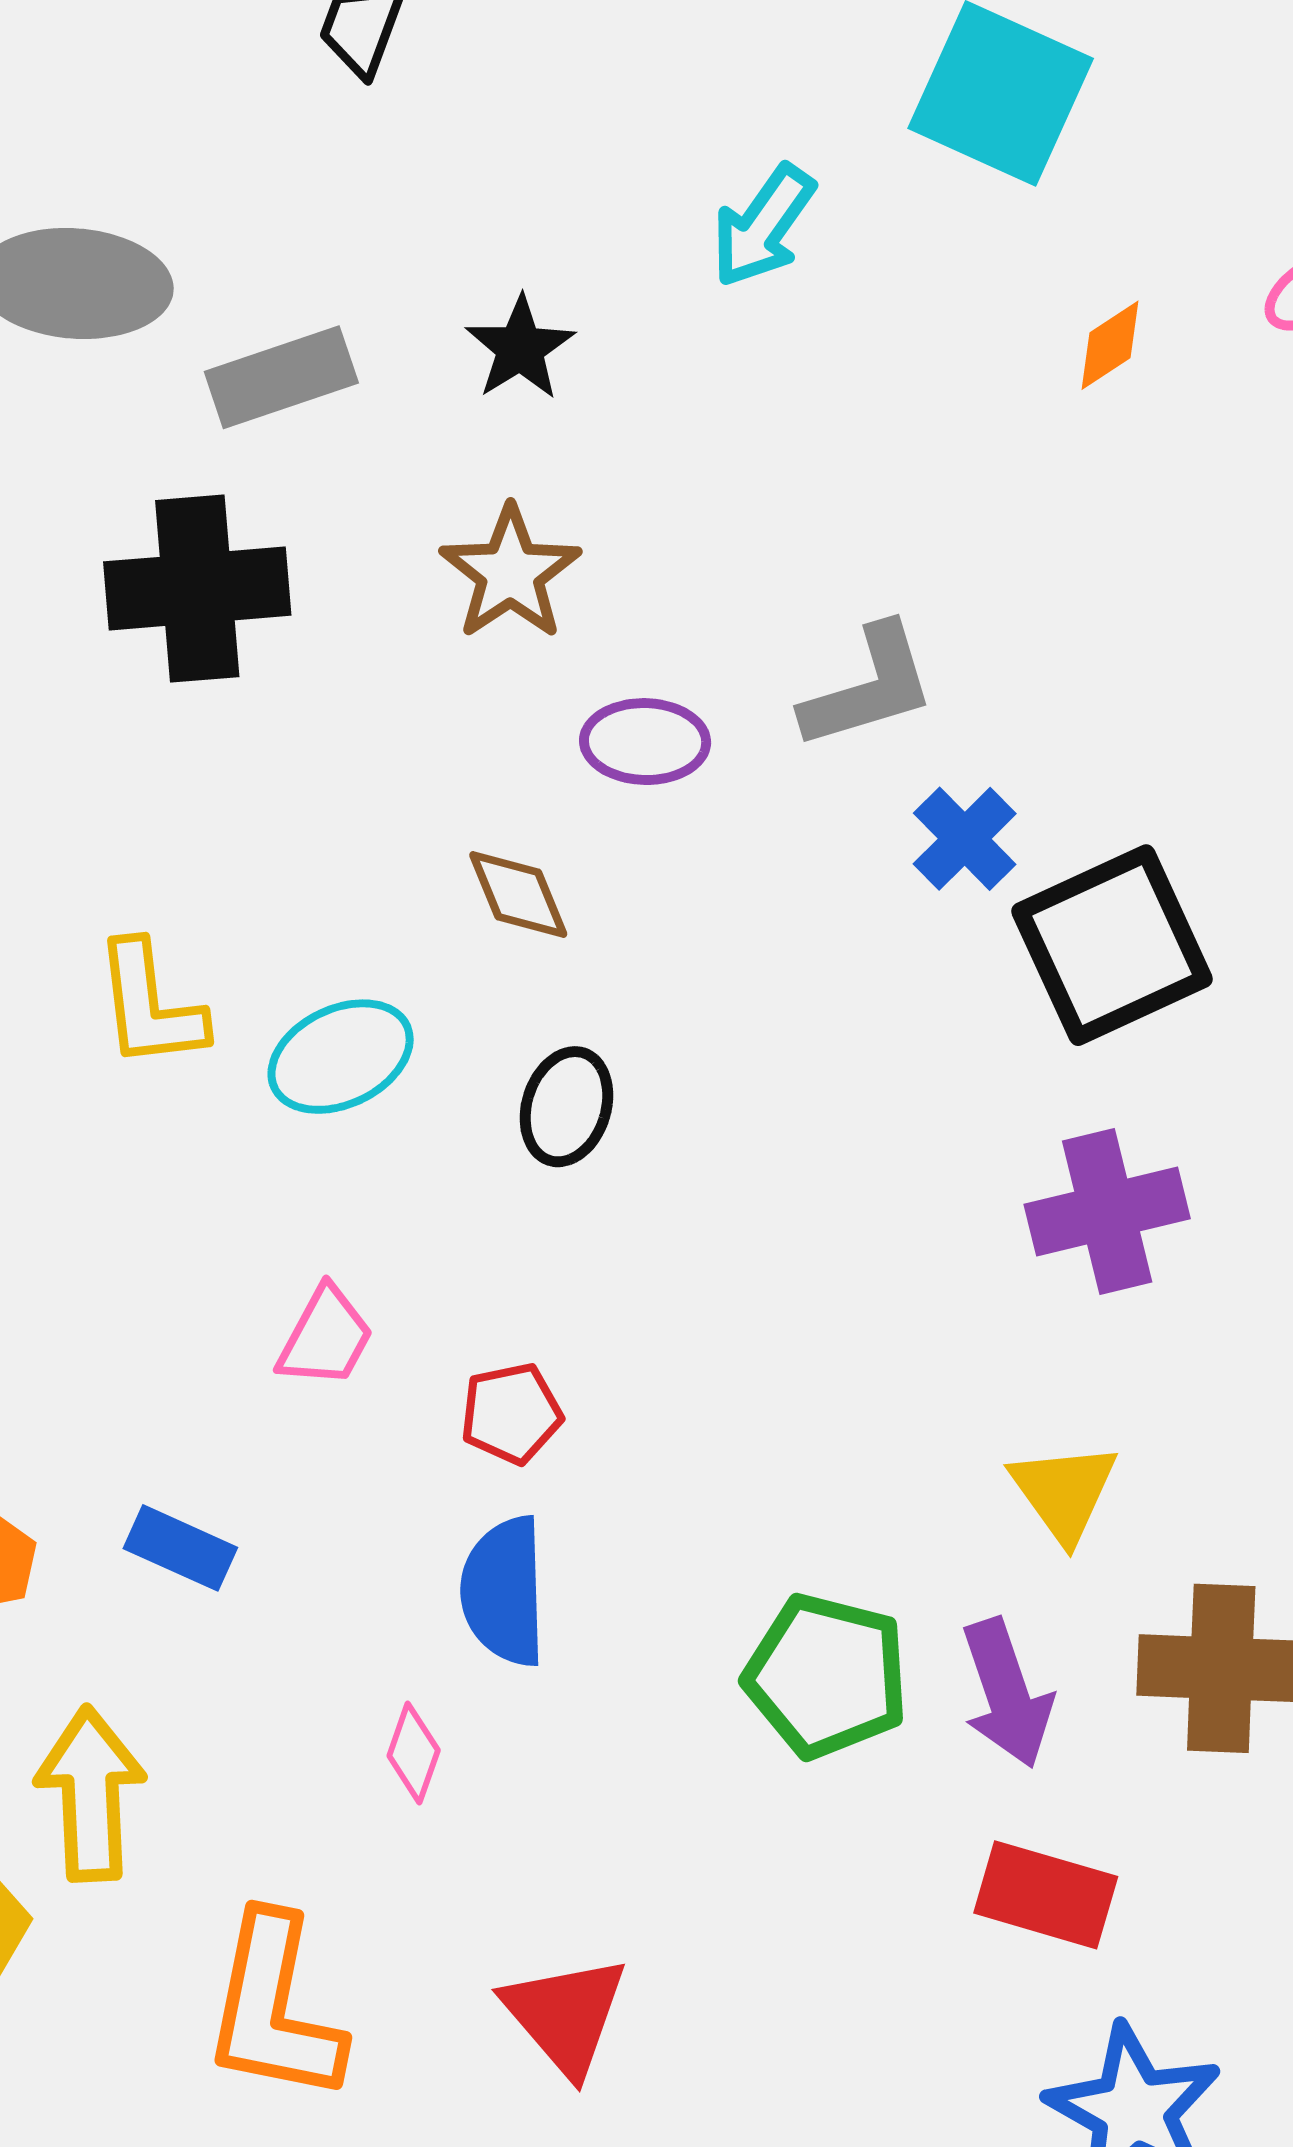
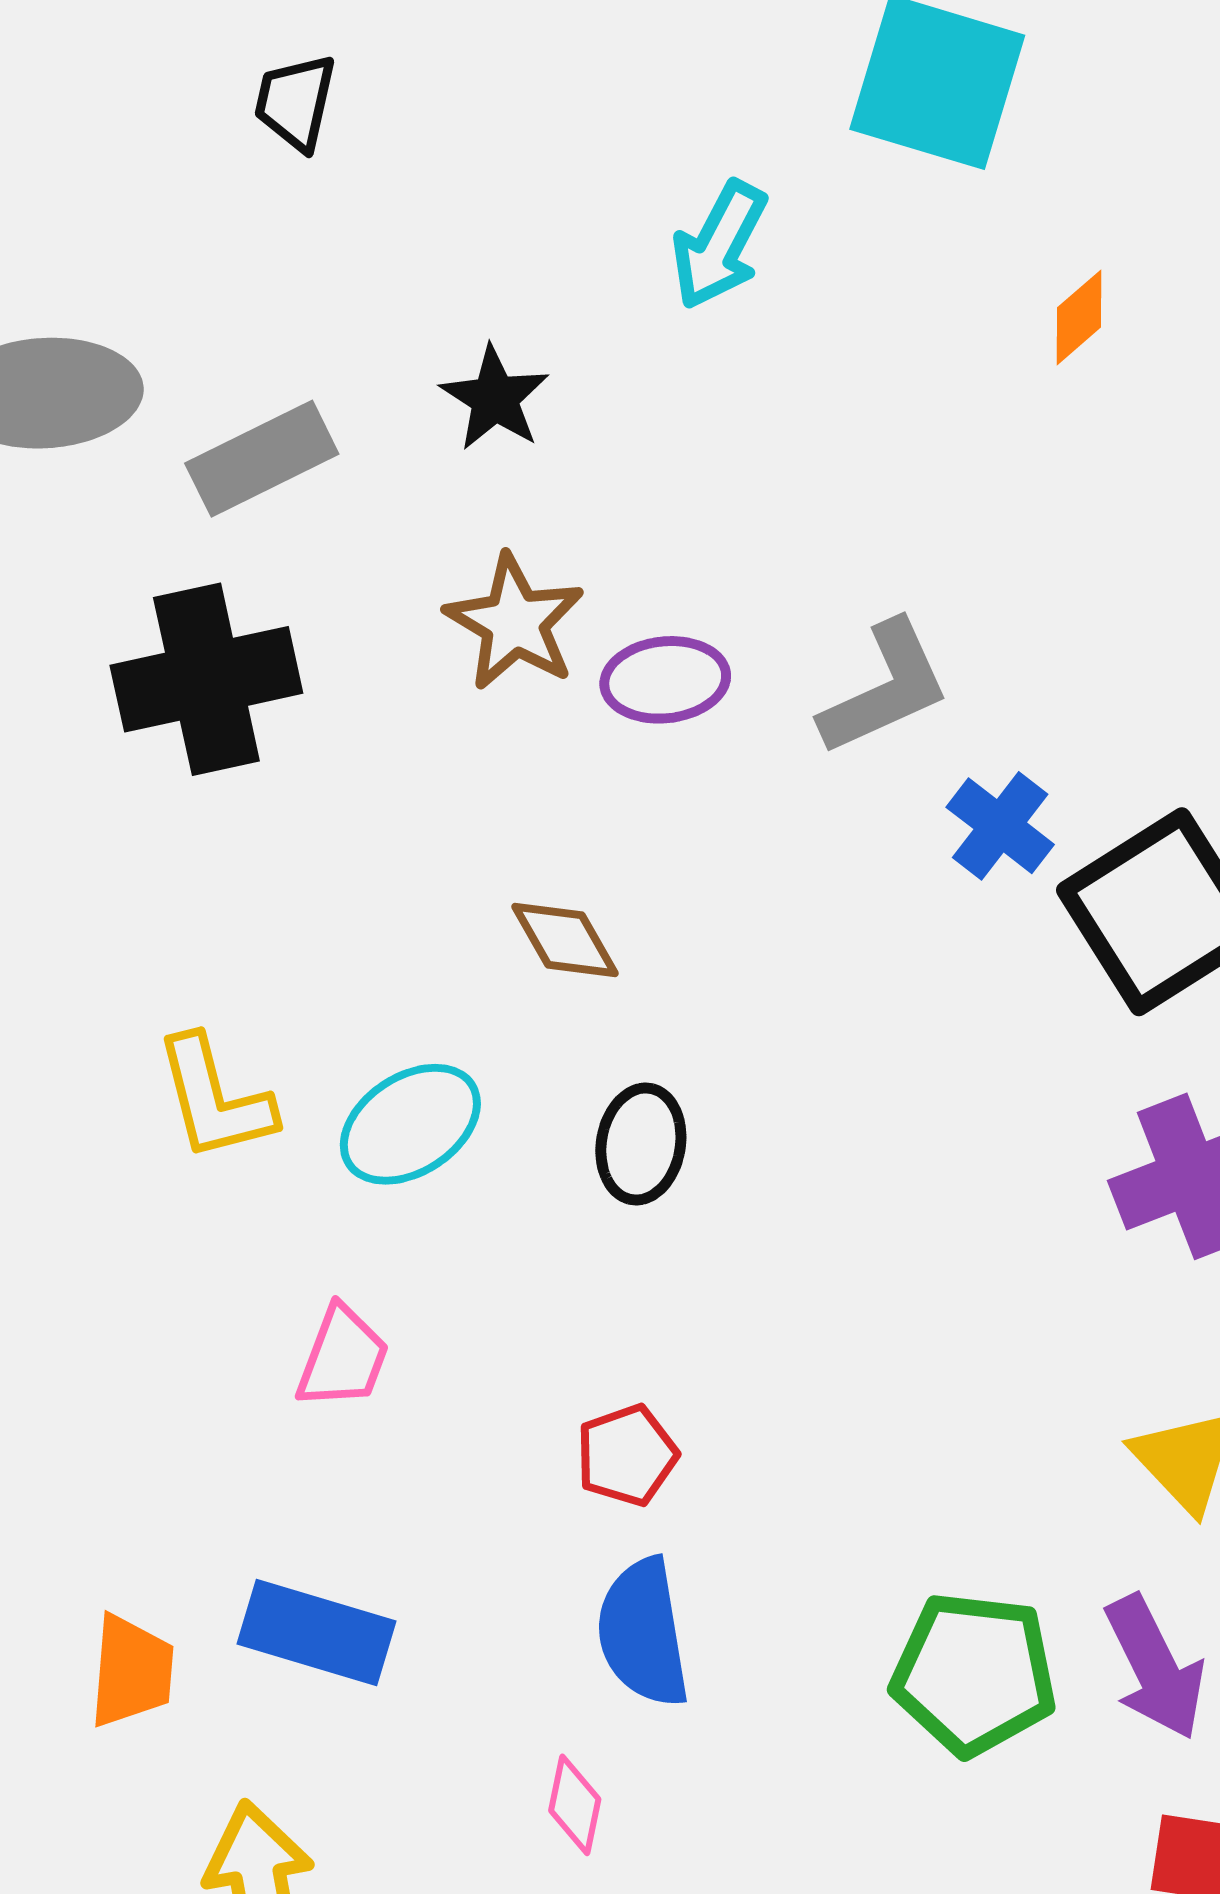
purple ellipse: (645, 742) -> (665, 680), moved
pink trapezoid: (325, 1337) -> (343, 1358), moved
blue rectangle: (180, 1548) -> (316, 1632), size x1.4

